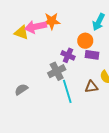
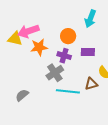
orange star: (52, 21) -> (39, 47), moved
orange circle: (85, 41) -> (68, 36), moved
cyan line: (67, 91) -> (68, 91), turned -60

